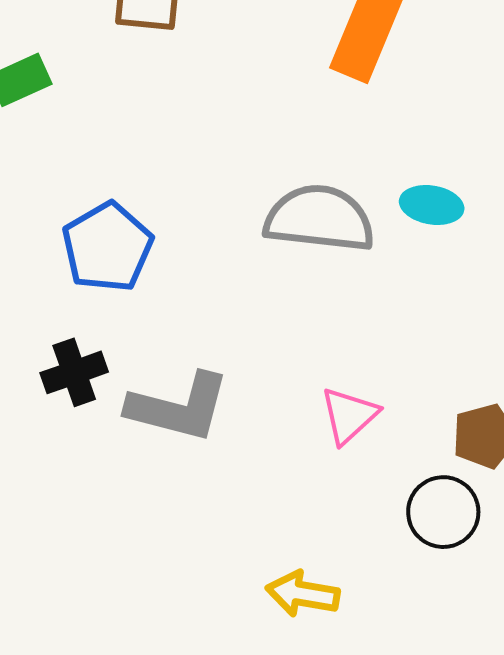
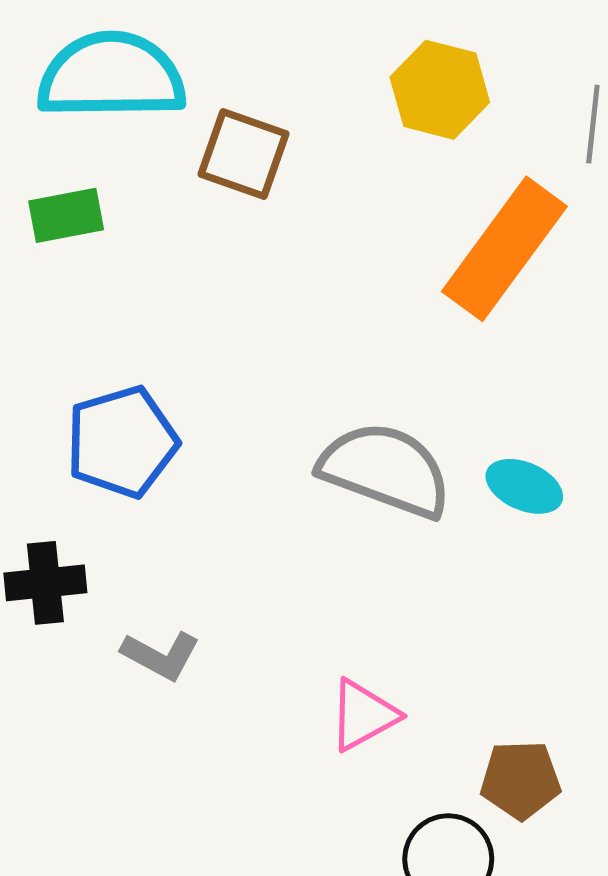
gray L-shape: (179, 407) -> (161, 655), size x0.6

